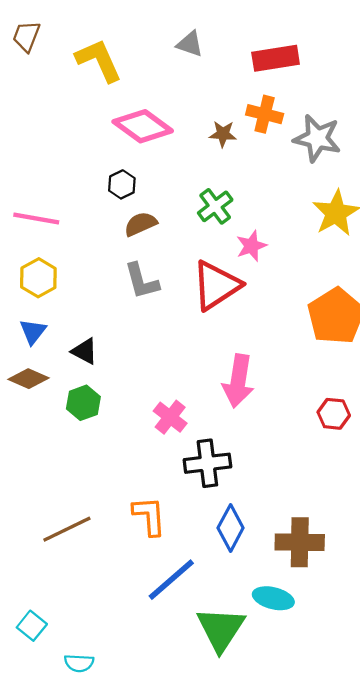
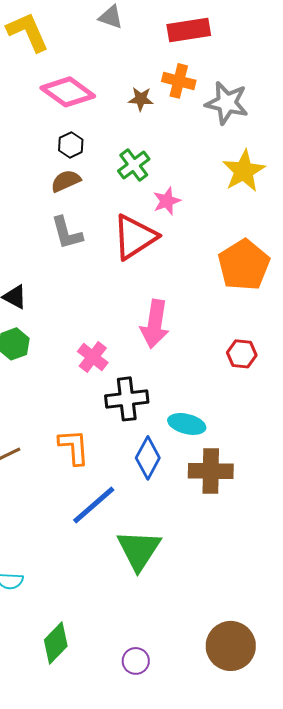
black hexagon: (122, 184) -> (71, 145), moved
cyan ellipse: (273, 598) -> (187, 424), moved

